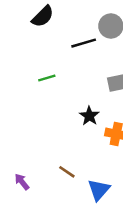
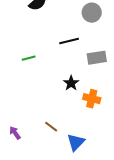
black line: (84, 43) -> (69, 41), moved
green line: (47, 78) -> (29, 58), moved

